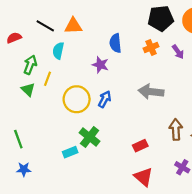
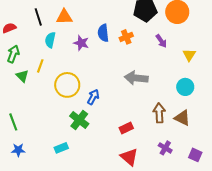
black line: (45, 26) -> (38, 17), turned 42
orange cross: (151, 47) -> (126, 37), moved
green arrow: (30, 65) -> (13, 54), moved
purple star: (100, 65) -> (81, 43), moved
blue arrow: (105, 99) -> (93, 97), moved
cyan rectangle: (70, 152) -> (61, 148), moved

